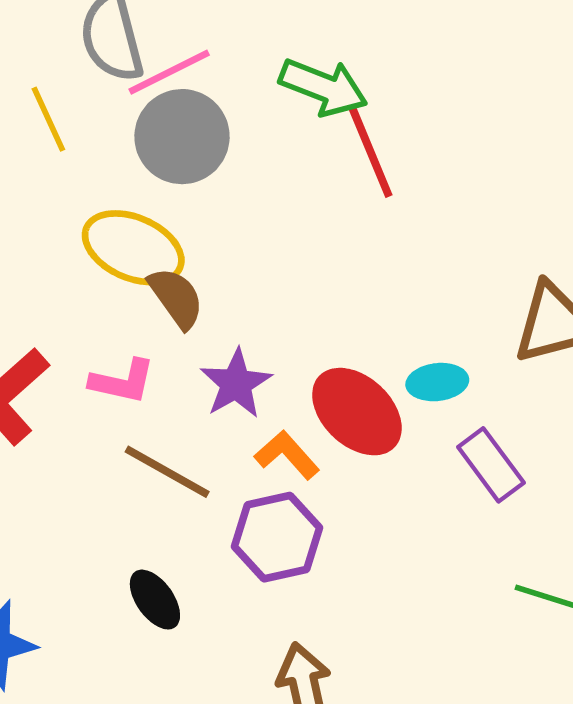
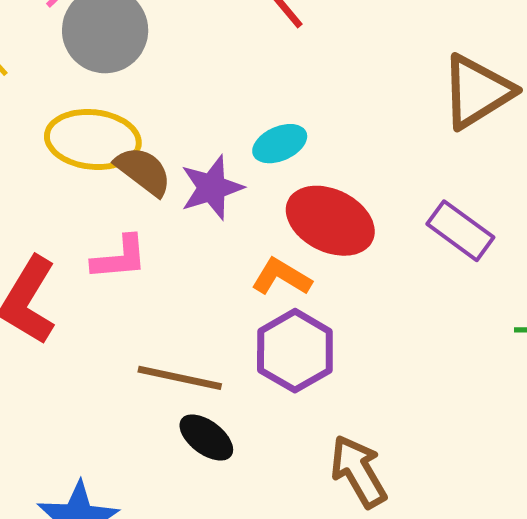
cyan ellipse: (437, 382) -> (280, 144), moved
purple star: (236, 384) -> (212, 188), moved, turned 30
brown line: (167, 472) -> (180, 378), moved

